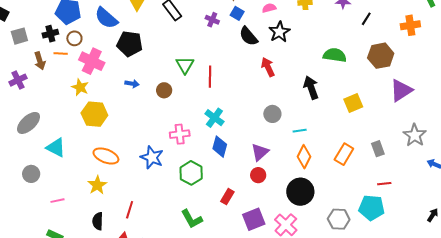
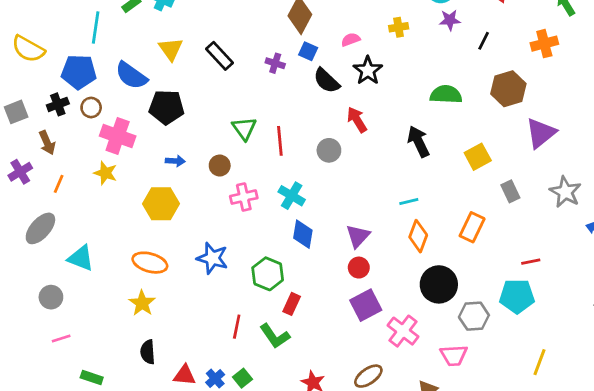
orange line: (61, 54) -> (59, 184), moved, turned -64
yellow hexagon: (94, 114) -> (161, 204), moved
gray circle: (272, 114) -> (329, 150), moved
pink cross: (180, 134) -> (244, 197), moved
gray rectangle: (378, 149) -> (510, 191), moved
black circle: (300, 192) -> (439, 284), moved
red rectangle: (227, 197) -> (292, 304), moved
pink line: (57, 201) -> (61, 338), moved
red line: (130, 210) -> (237, 327), moved
purple square: (254, 219) -> (366, 305), moved

